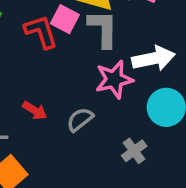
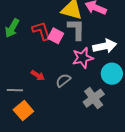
pink square: (65, 19) -> (56, 36), moved
gray cross: (134, 151) -> (94, 98), size x1.5

